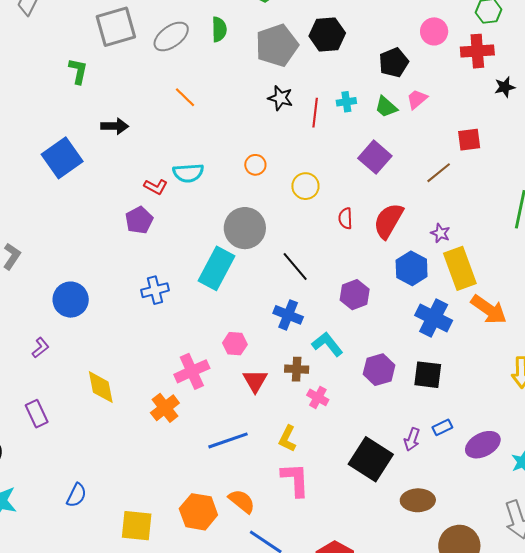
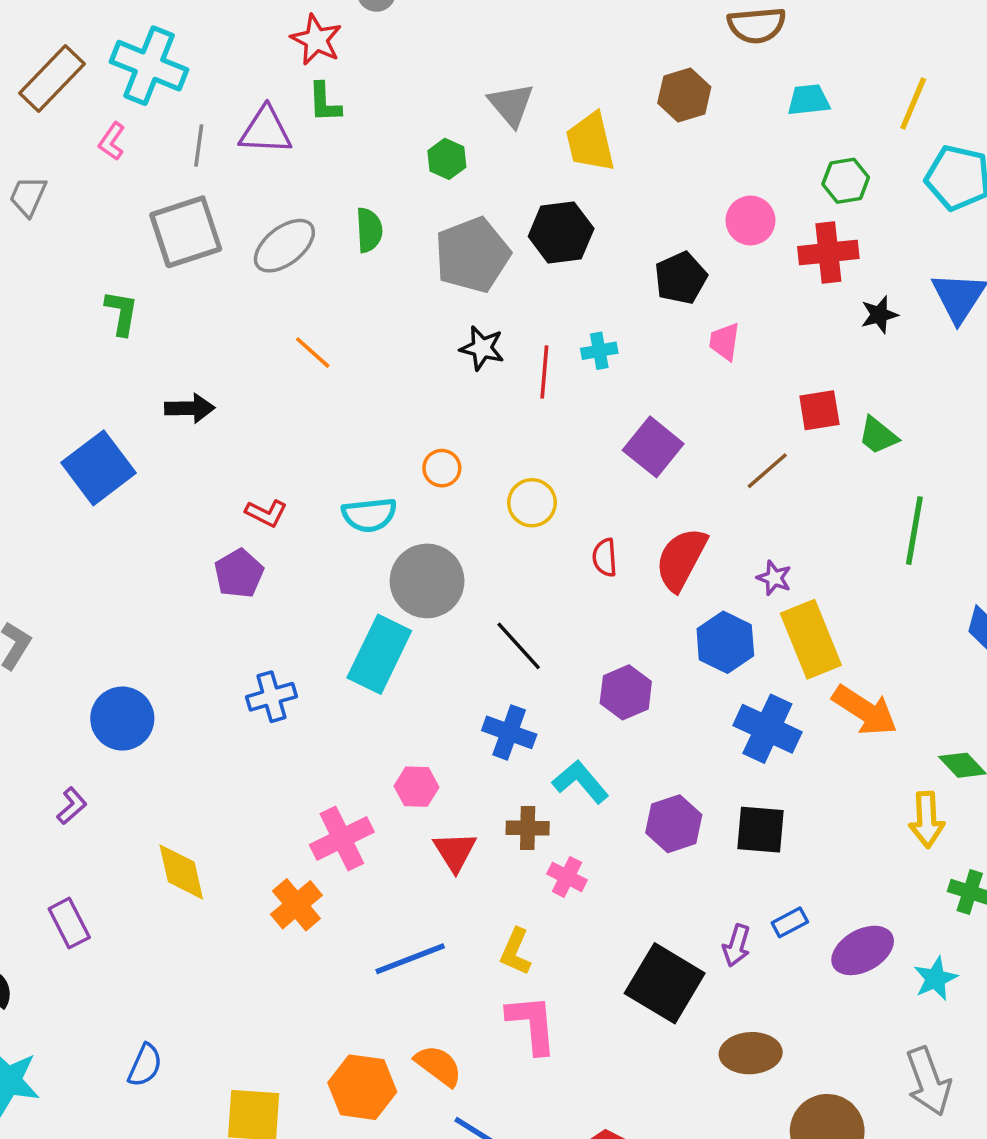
pink trapezoid: (417, 99) -> (724, 341), turned -40
green trapezoid: (386, 107) -> (878, 436), moved
cyan semicircle: (188, 173) -> (369, 515), moved

